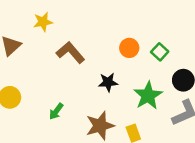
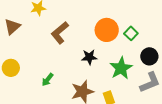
orange circle: (129, 48) -> (107, 30), size x1.5
brown L-shape: (70, 52) -> (60, 33), turned -90

